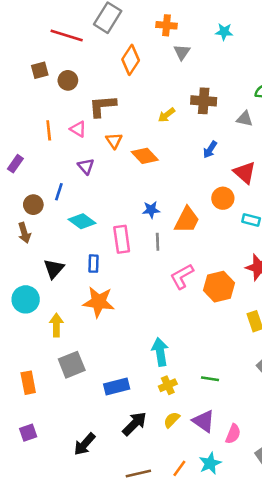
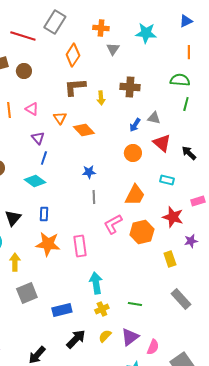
cyan star: (224, 32) -> (146, 33), size x1.5
brown L-shape: (102, 106) -> (75, 87), moved
yellow arrow: (167, 115) -> (101, 98), turned -56
gray triangle: (245, 119) -> (154, 118), moved
blue line: (59, 192) -> (44, 158), moved
orange circle: (223, 198) -> (133, 153), moved
orange trapezoid: (187, 220) -> (135, 195), moved
pink rectangle: (122, 239) -> (80, 246), moved
purple triangle: (204, 421) -> (130, 337), turned 48

